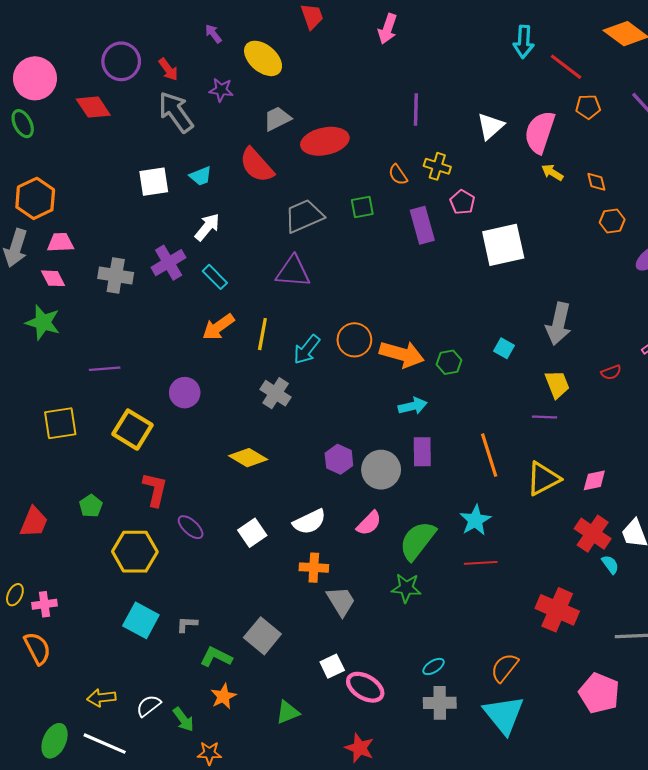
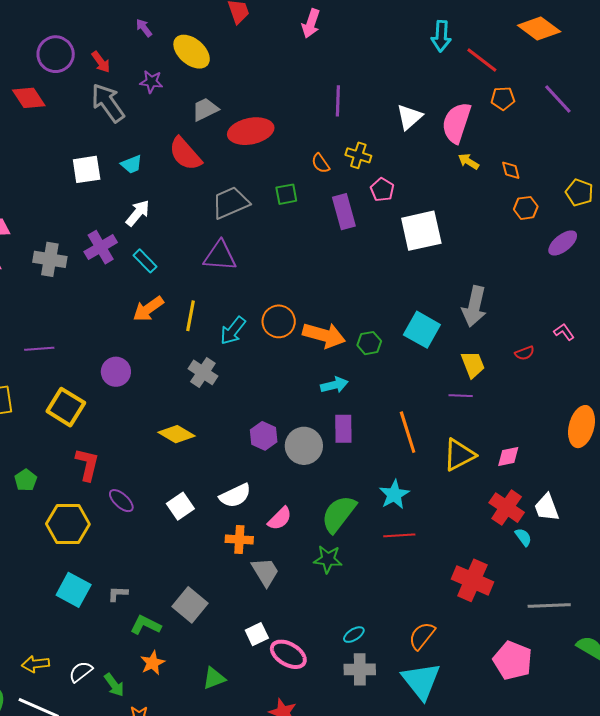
cyan square: (504, 348) -> (422, 330), size x1.8
pink semicircle: (369, 523) -> (280, 518), moved

